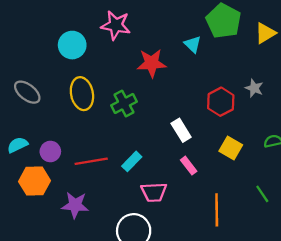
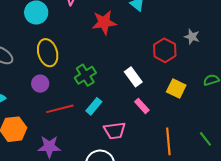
green cross: (124, 103) -> (85, 75), moved
purple circle: (50, 152) -> (40, 84), moved
green line: (262, 194) -> (205, 139), moved

